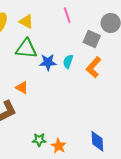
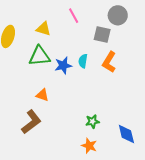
yellow triangle: (26, 22) -> (44, 29), moved
green star: (39, 140) -> (92, 121), moved

